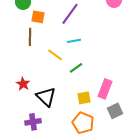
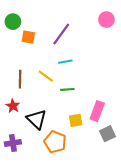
brown line: (30, 37) -> (20, 79), moved
green line: (76, 68) -> (67, 89), turned 32
purple cross: (33, 122) -> (13, 143), moved
orange pentagon: (83, 123) -> (55, 142), moved

